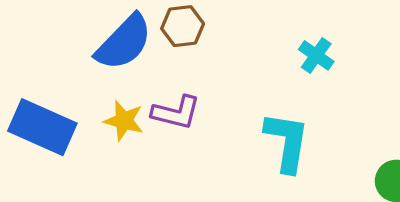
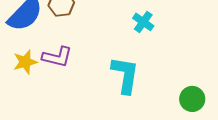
yellow star: (124, 121) -> (25, 62), turned -30

